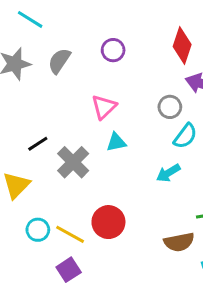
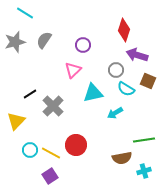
purple circle: (113, 50) -> (83, 45), moved
cyan semicircle: (185, 136) -> (126, 89), turned 84
cyan triangle: (116, 142) -> (93, 93), moved, size x1.5

